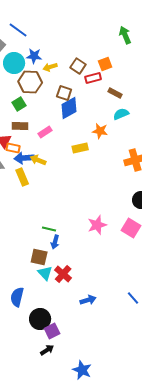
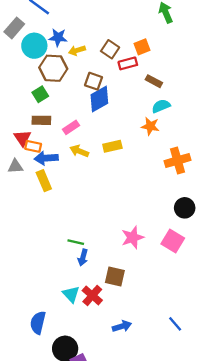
orange star: (100, 131) -> (150, 126), moved
yellow arrow: (38, 160) -> (79, 151), moved
brown square: (39, 257) -> (115, 277), moved

